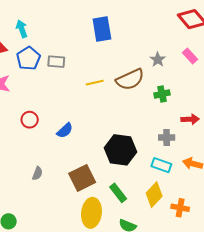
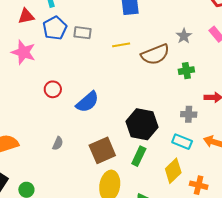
yellow line: (95, 83) -> (121, 45), moved
blue semicircle: (65, 130) -> (87, 102), size x1.4
green rectangle: (118, 193) -> (139, 156), moved, turned 60

